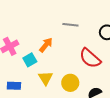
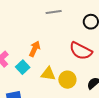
gray line: (70, 25) -> (54, 12), moved
yellow triangle: (46, 78) -> (48, 74), moved, turned -35

